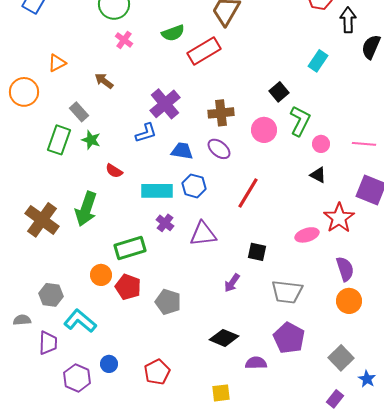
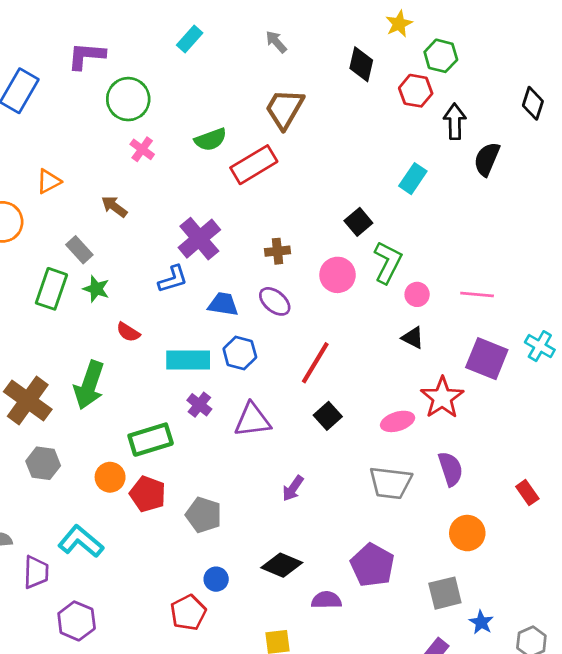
brown cross: (221, 113) -> (278, 251), size x0.7
black square: (257, 252) -> (328, 416), moved, turned 36
gray trapezoid: (287, 292) -> (391, 483), moved
gray hexagon: (51, 295) -> (43, 463), moved
orange circle: (349, 301) -> (467, 533), moved
gray square: (341, 358) -> (445, 593), turned 30
blue circle: (109, 364) -> (216, 579), moved

